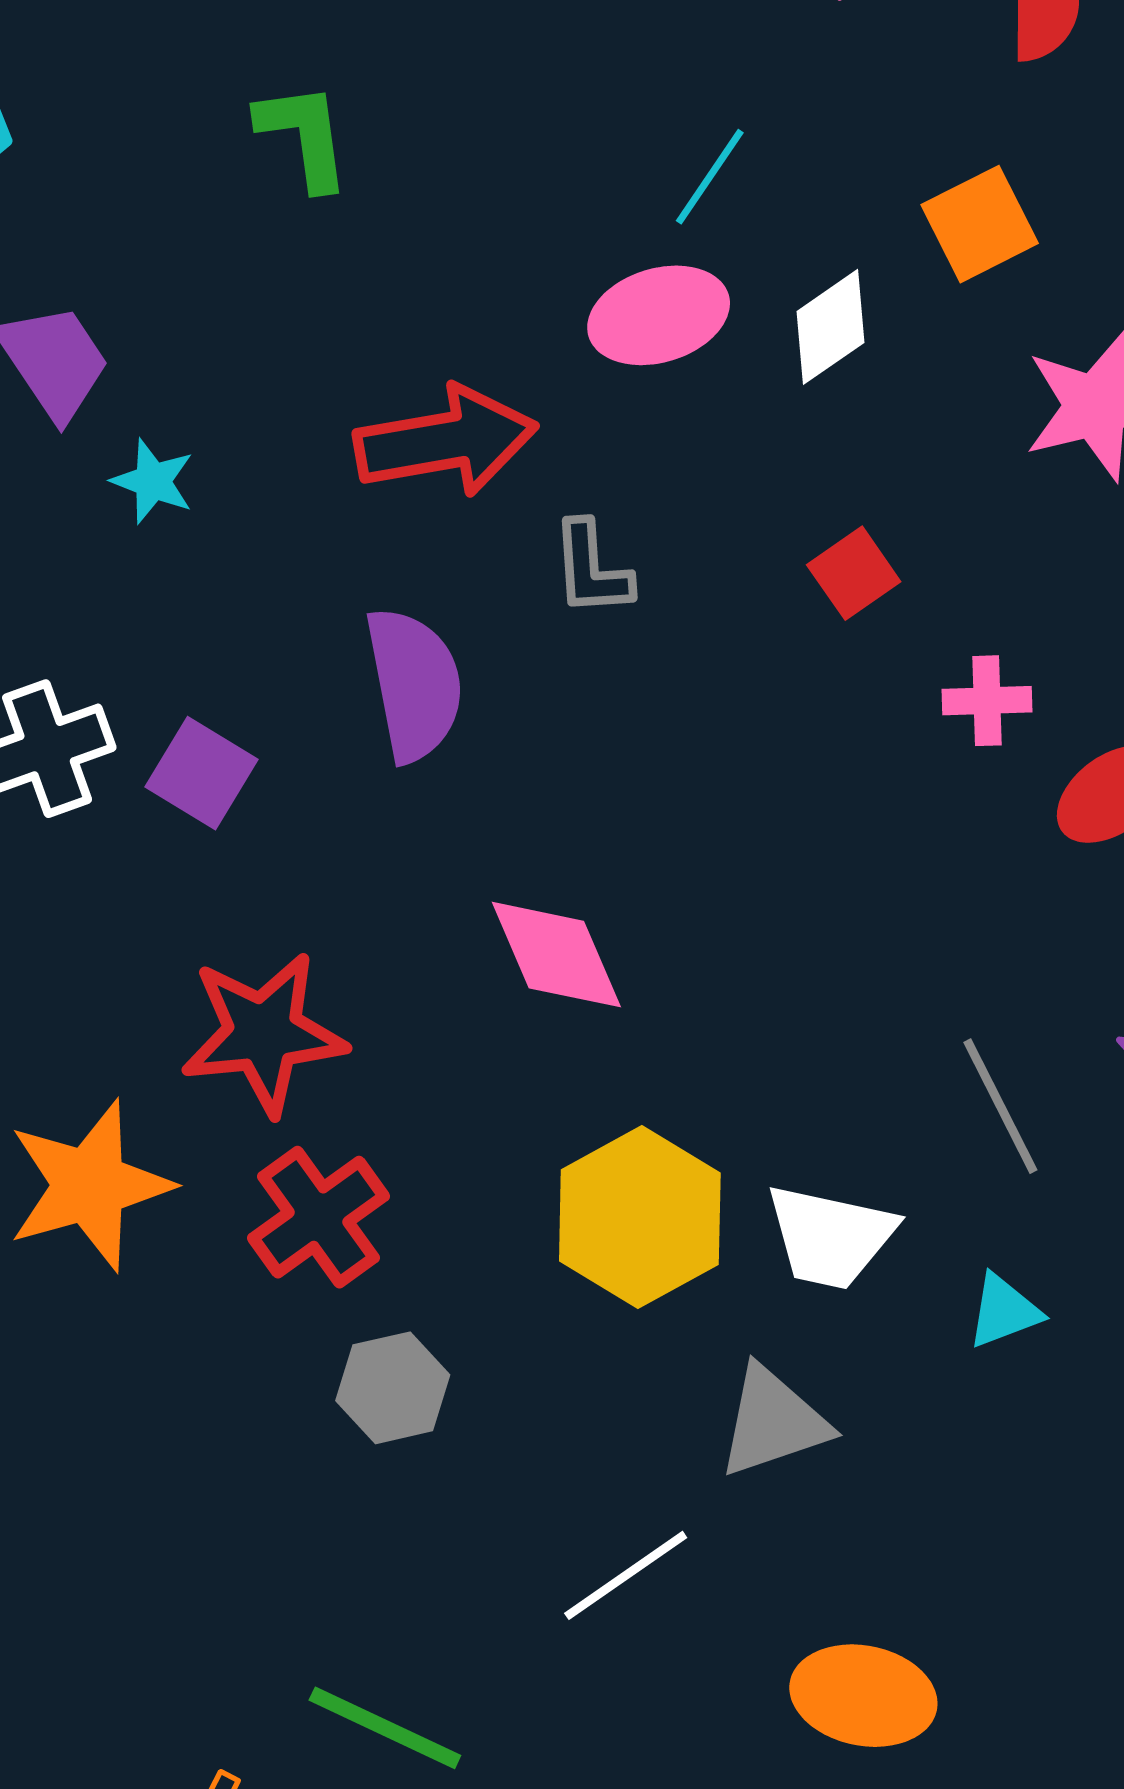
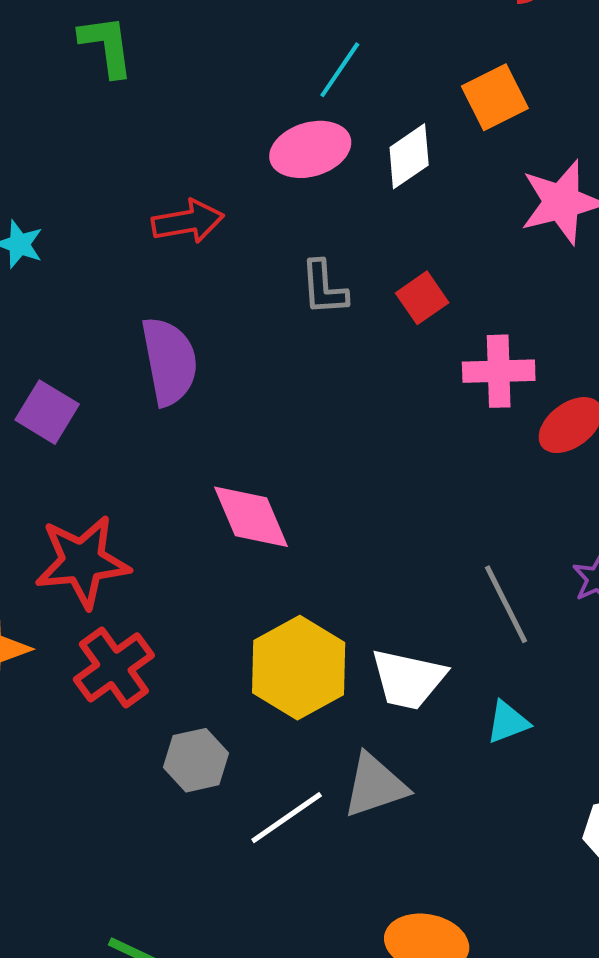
red arrow: (446, 441) -> (188, 221), size x0.7
gray L-shape: (591, 569) -> (324, 288), moved
pink cross: (987, 701) -> (499, 371), size x1.4
gray hexagon: (393, 1388) -> (196, 760), moved
white line: (626, 1575) -> (287, 818), moved

